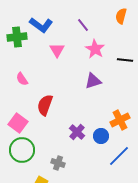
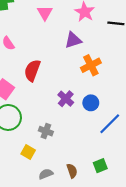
purple triangle: (93, 81) -> (73, 40), moved
orange cross: (120, 120) -> (91, 65), moved

